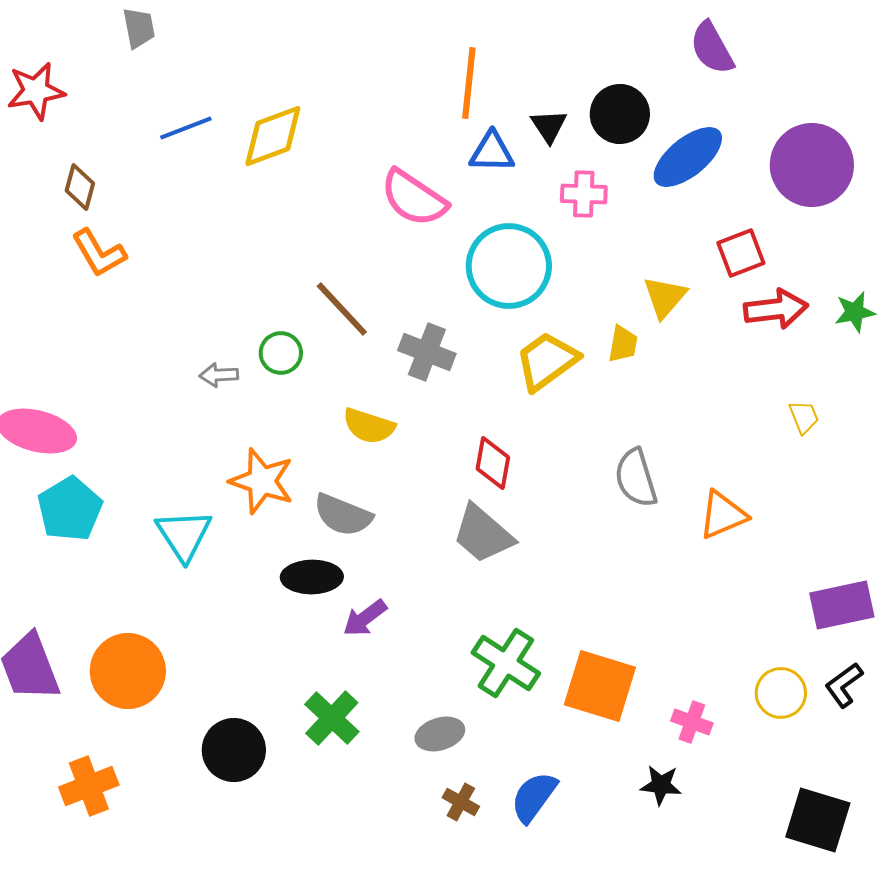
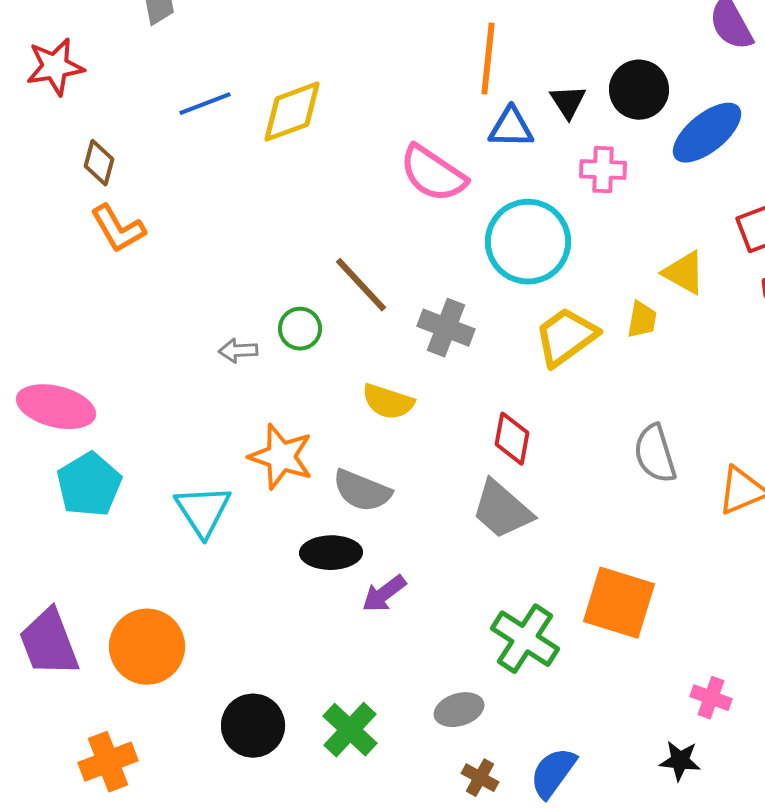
yellow triangle: (665, 297) -> (684, 273), turned -42
orange square: (600, 686) -> (619, 603), moved
green cross: (332, 718) -> (350, 730), moved

